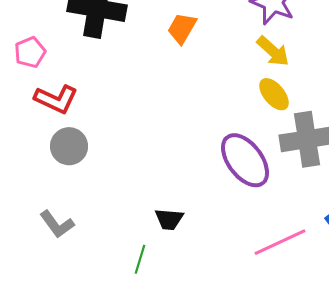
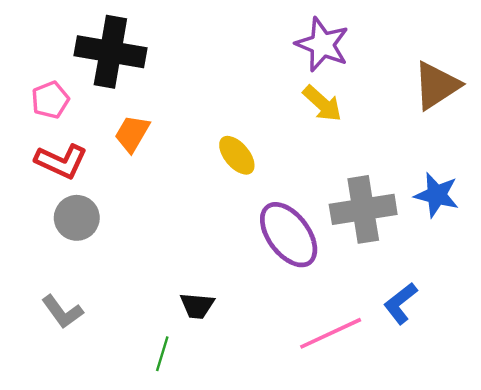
orange trapezoid: (182, 28) -> (132, 134), moved
pink pentagon: (30, 52) -> (50, 100), moved
yellow ellipse: (274, 94) -> (237, 155), moved

